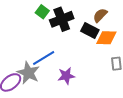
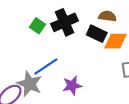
green square: (42, 12) -> (37, 26), moved
brown semicircle: (100, 15) -> (107, 16), turned 56

